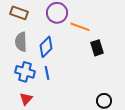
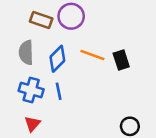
brown rectangle: (19, 13) -> (41, 20), moved
orange line: (80, 27) -> (92, 55), moved

